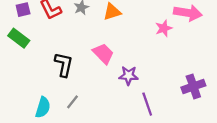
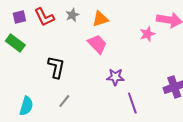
pink trapezoid: (103, 54) -> (97, 44), moved
cyan semicircle: (43, 107) -> (26, 106), moved

